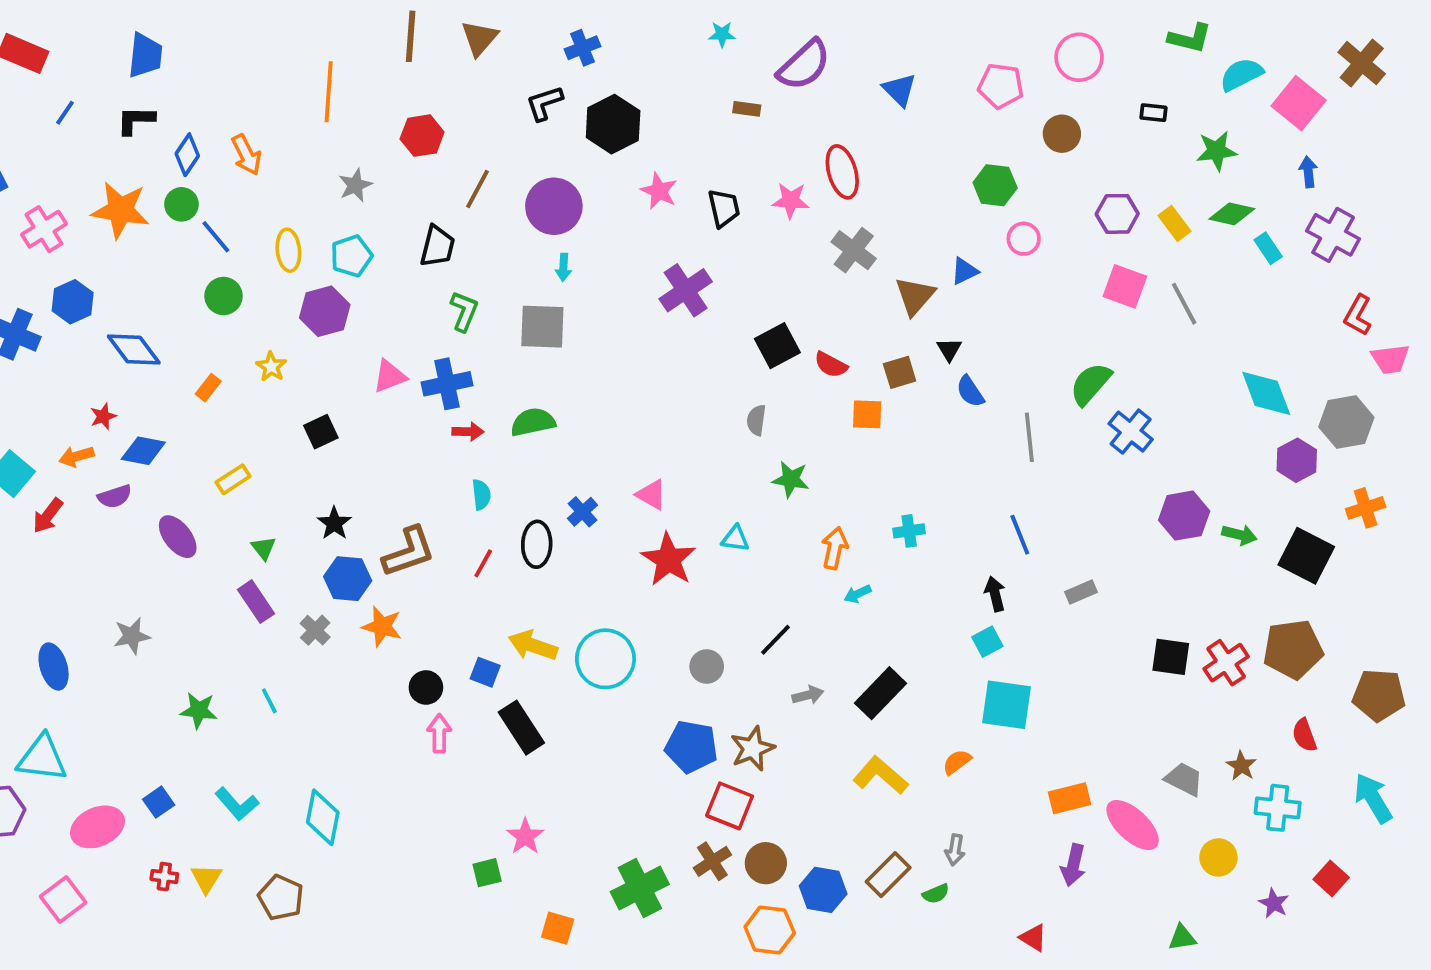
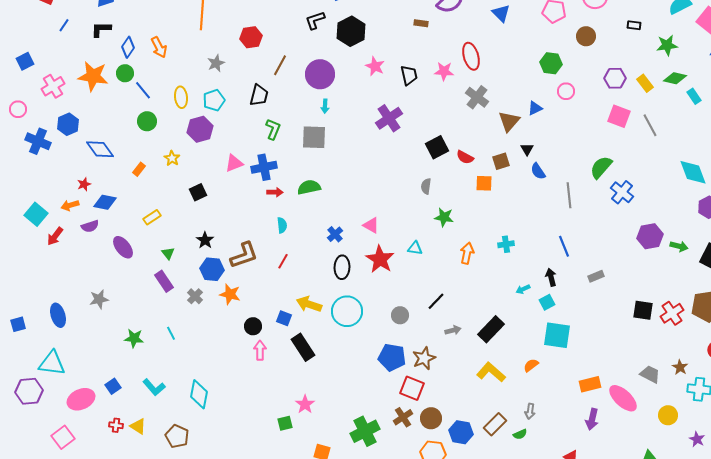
black ellipse: (537, 544) -> (342, 267), moved
cyan arrow: (858, 594) -> (523, 289), moved
yellow triangle: (206, 878) -> (138, 426), turned -30

